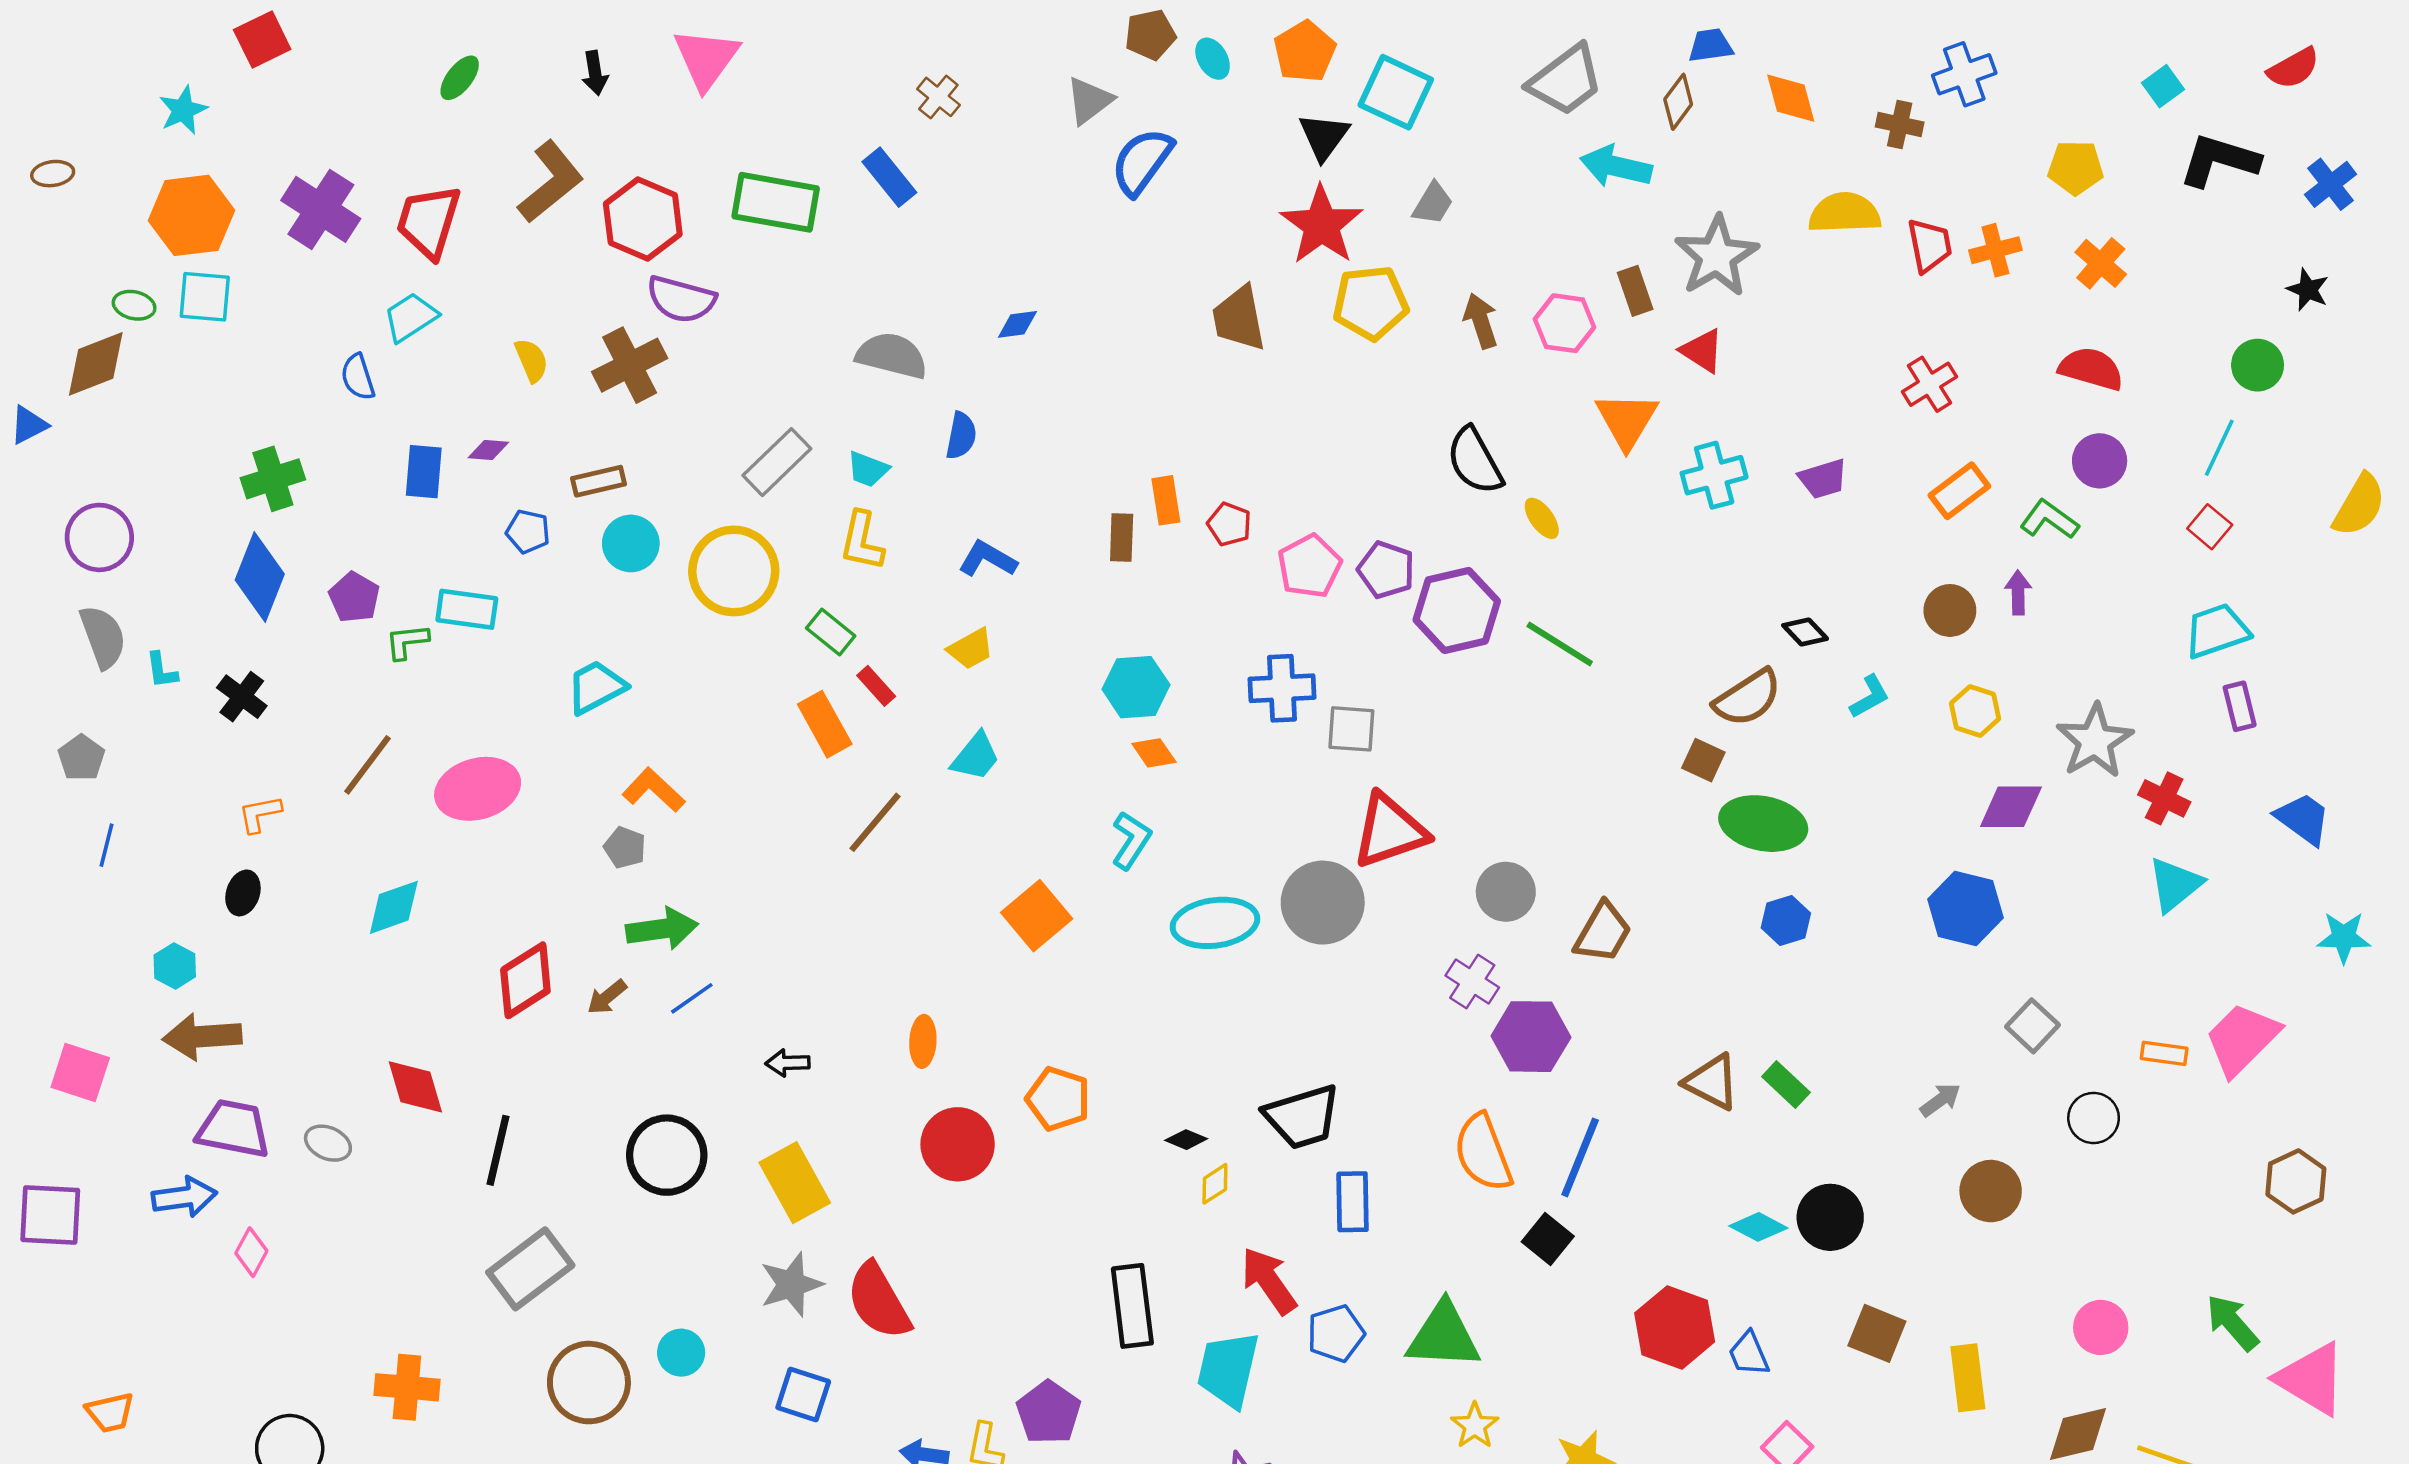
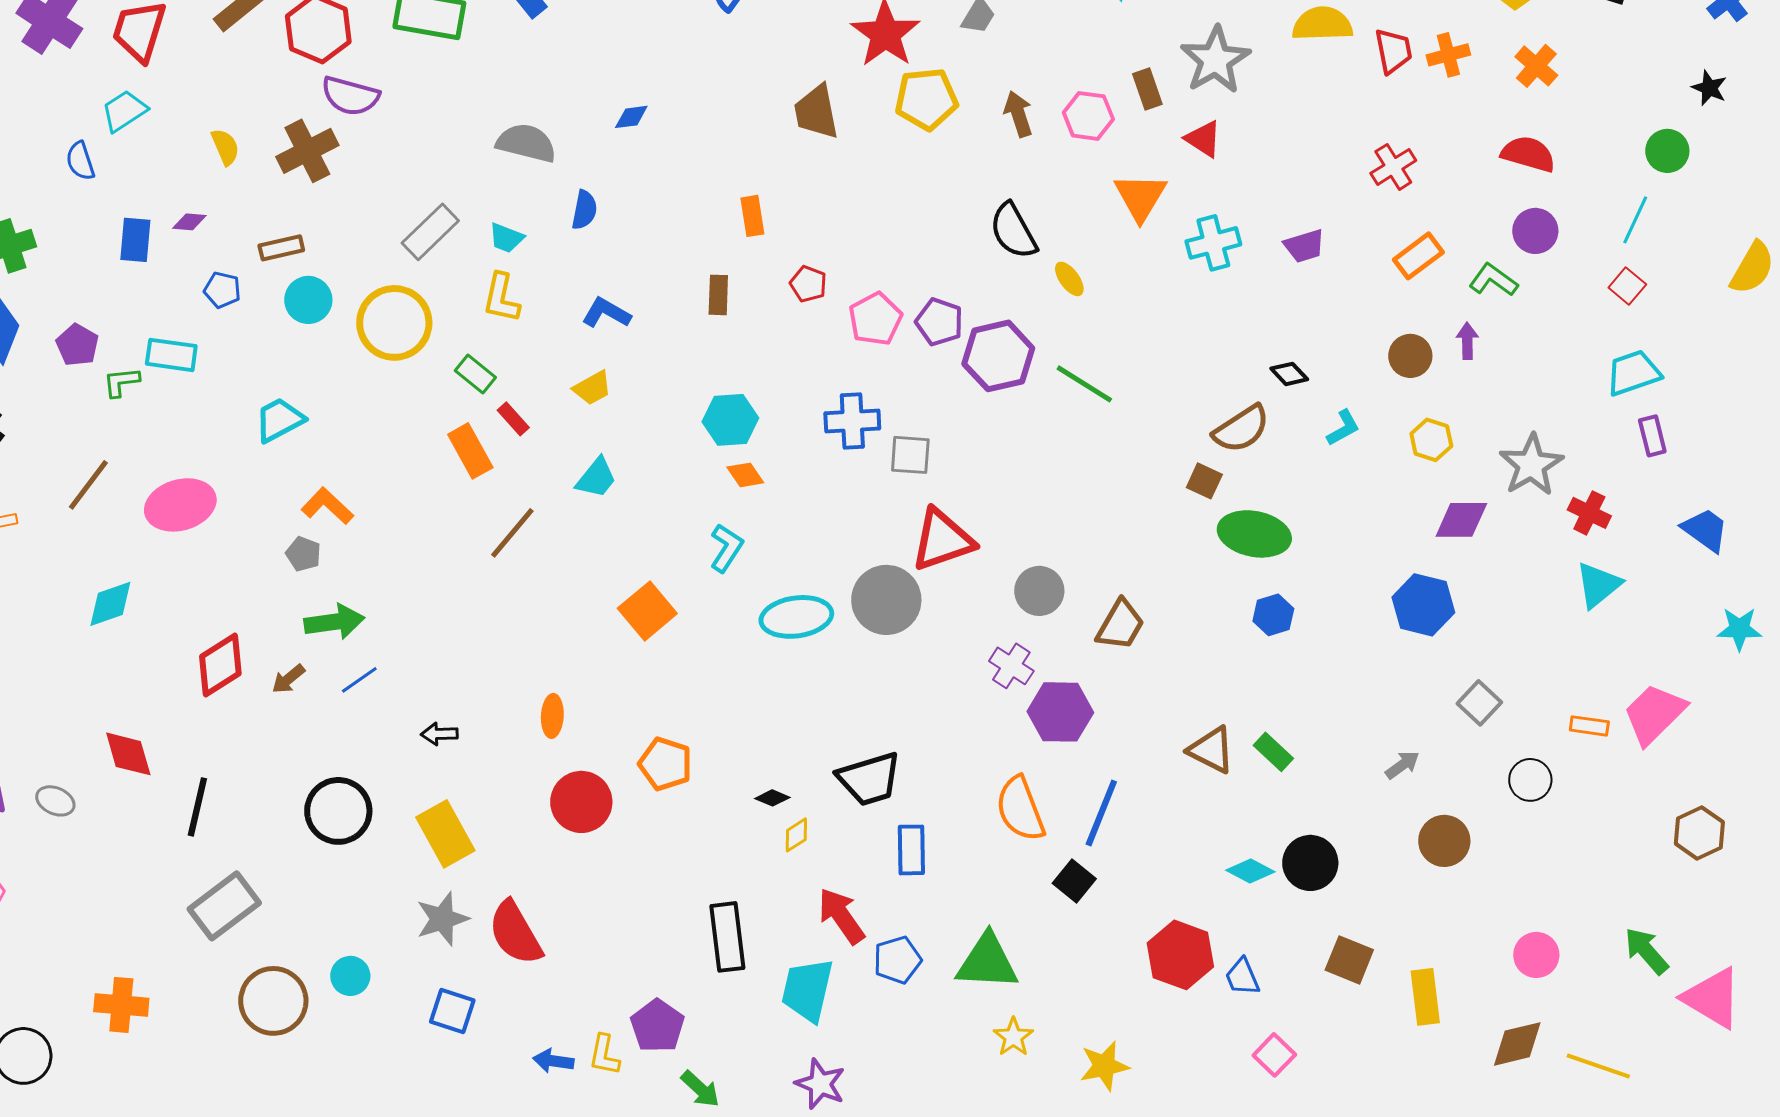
orange rectangle: (1166, 500) -> (752, 216), moved

